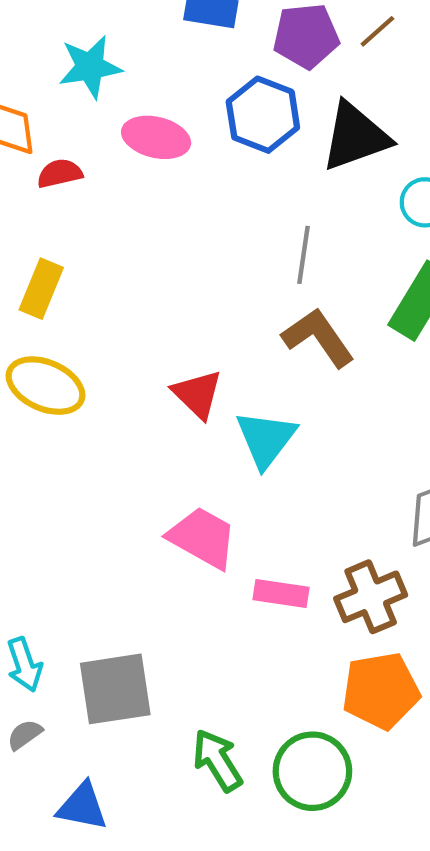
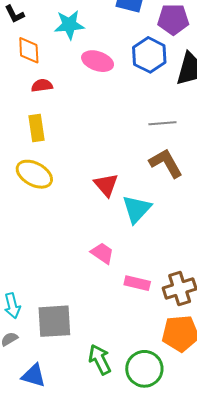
red semicircle: (60, 173) -> (42, 86), moved
gray line: (303, 255) -> (162, 123), turned 72
yellow rectangle: (41, 289) -> (37, 128), turned -36
pink trapezoid: (202, 538) -> (102, 253), size x0.7

